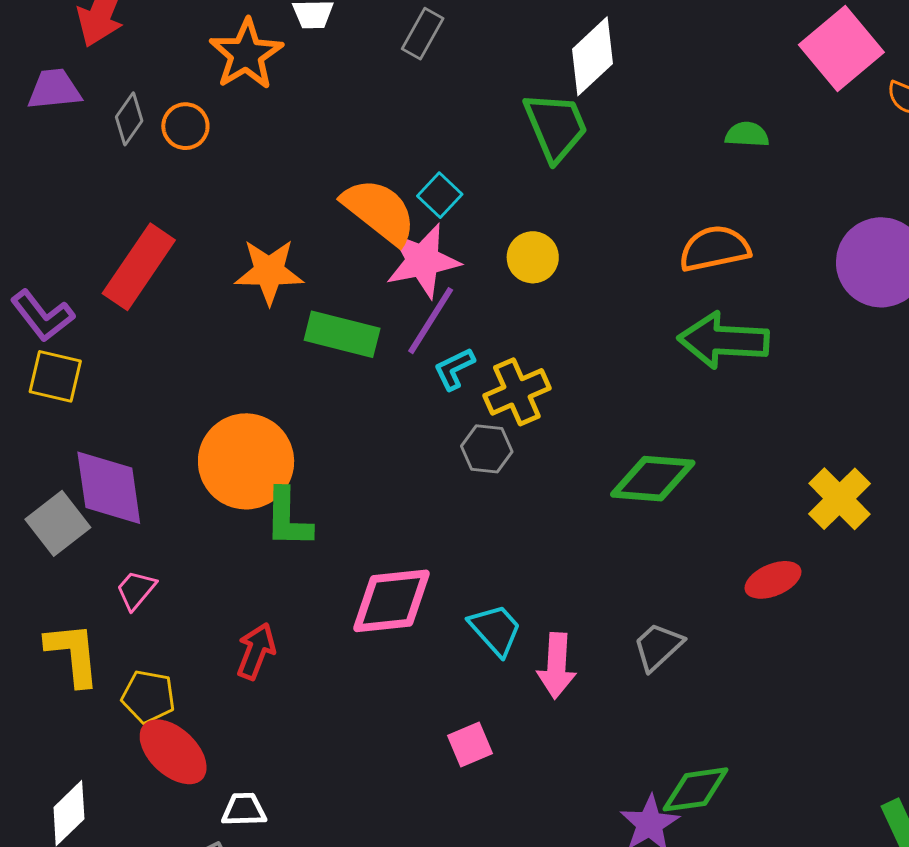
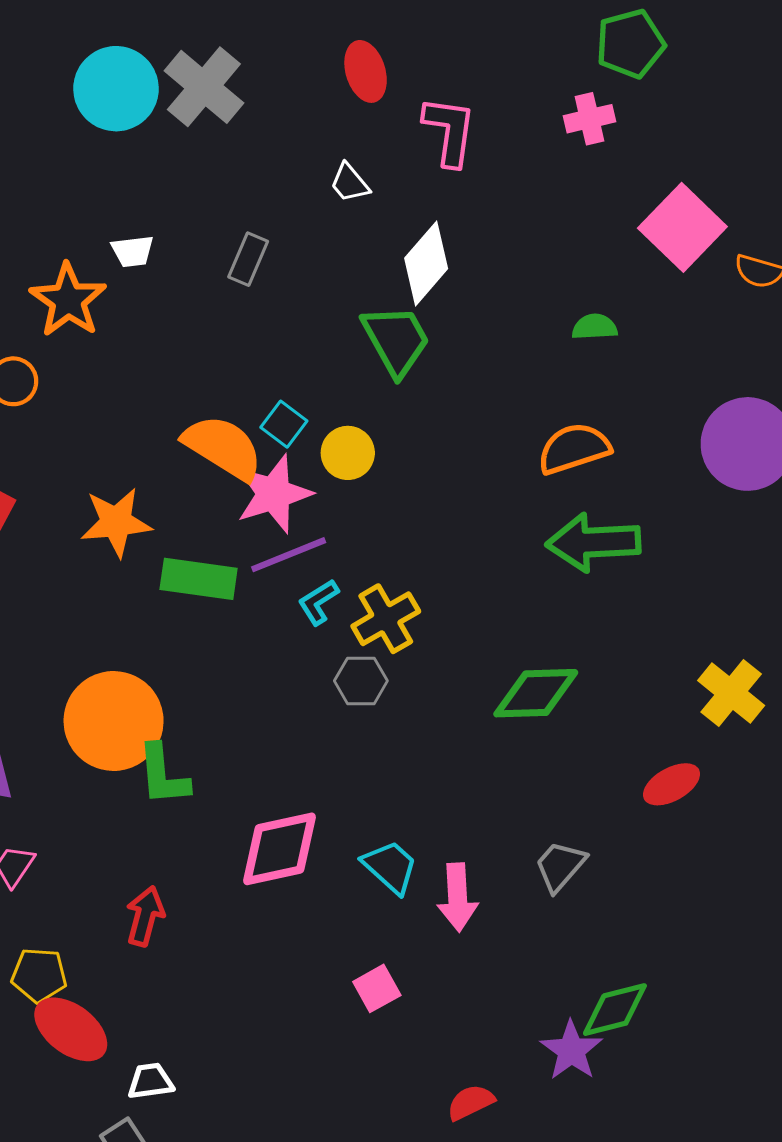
yellow circle: (533, 257) -> (348, 453), moved
purple line: (431, 321) -> (289, 555), turned 42

